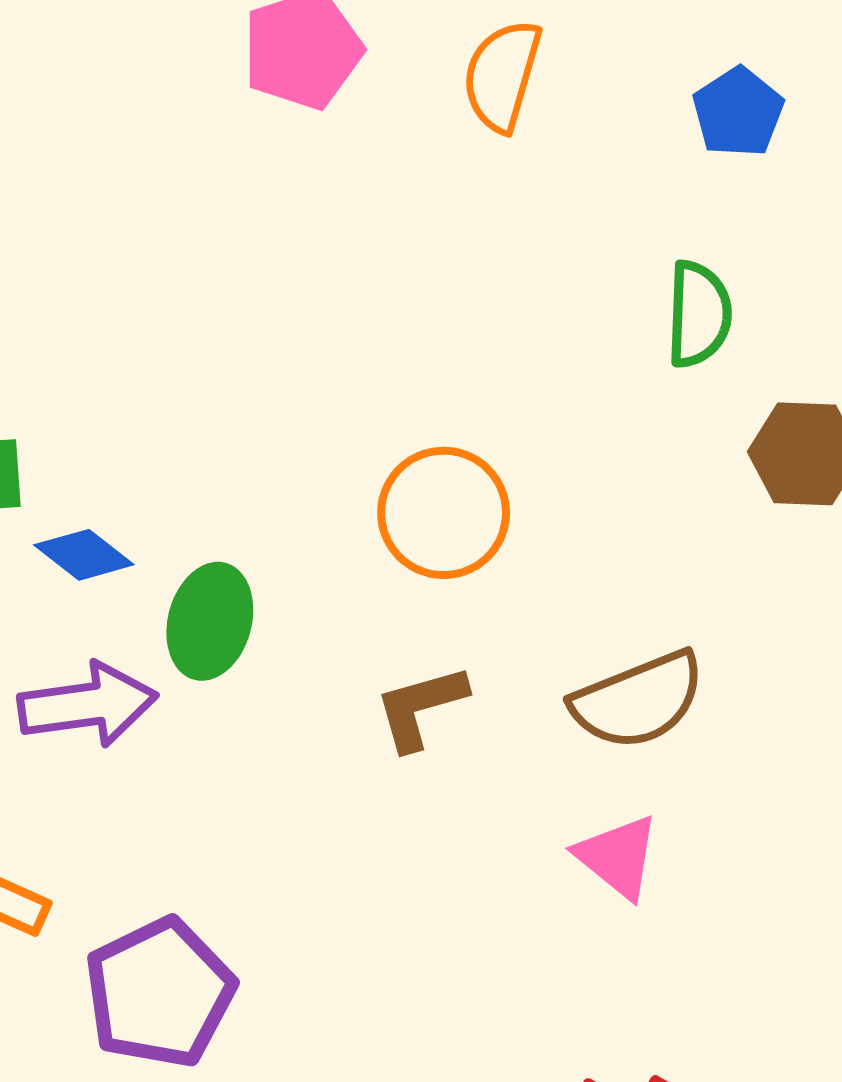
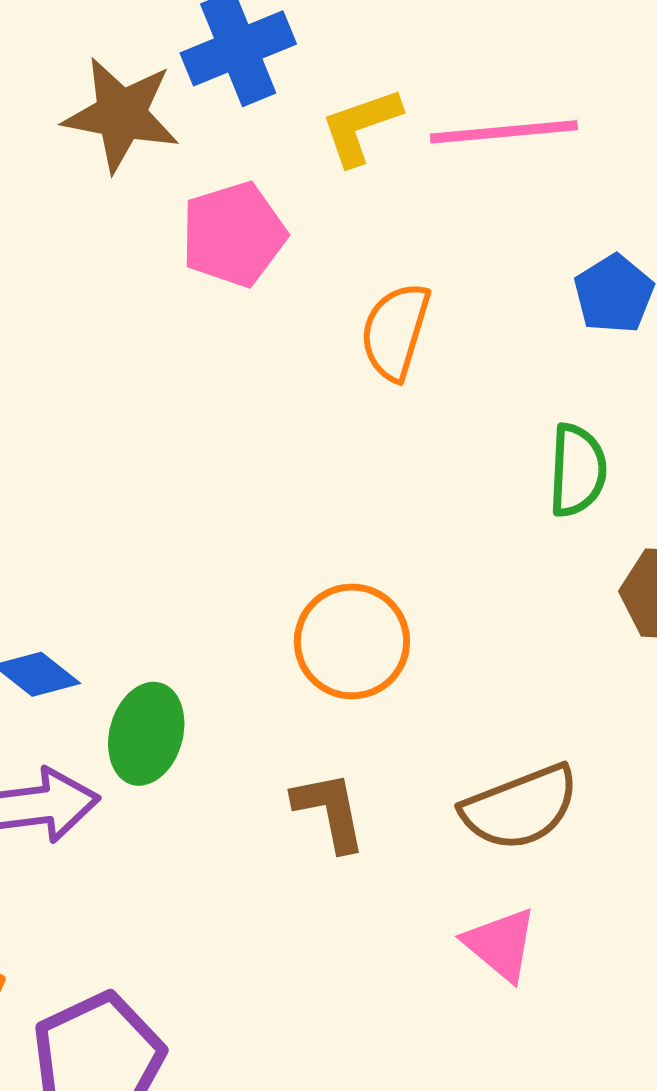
orange semicircle: (502, 76) -> (395, 331), moved
brown L-shape: (421, 707) -> (330, 811), turned 94

